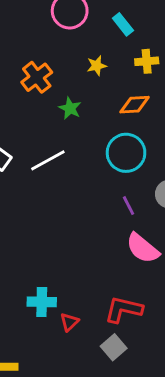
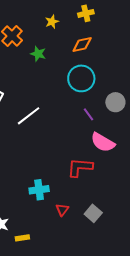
white line: (48, 160) -> (29, 116), moved
red L-shape: (124, 309) -> (80, 167), moved
red triangle: (69, 322) -> (62, 210), moved

